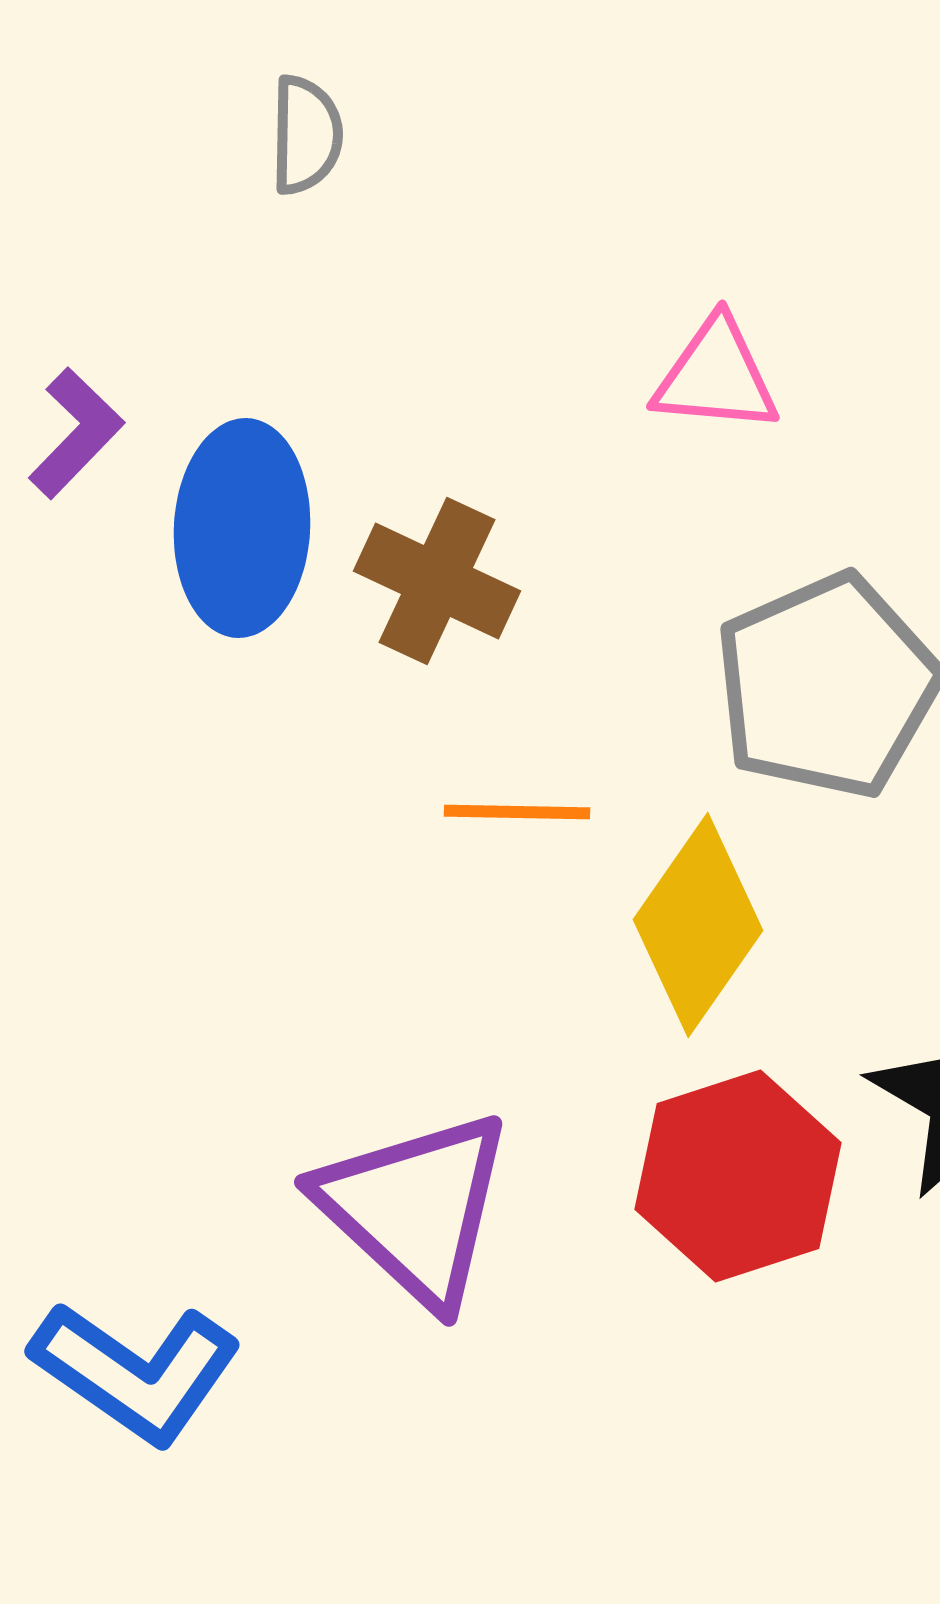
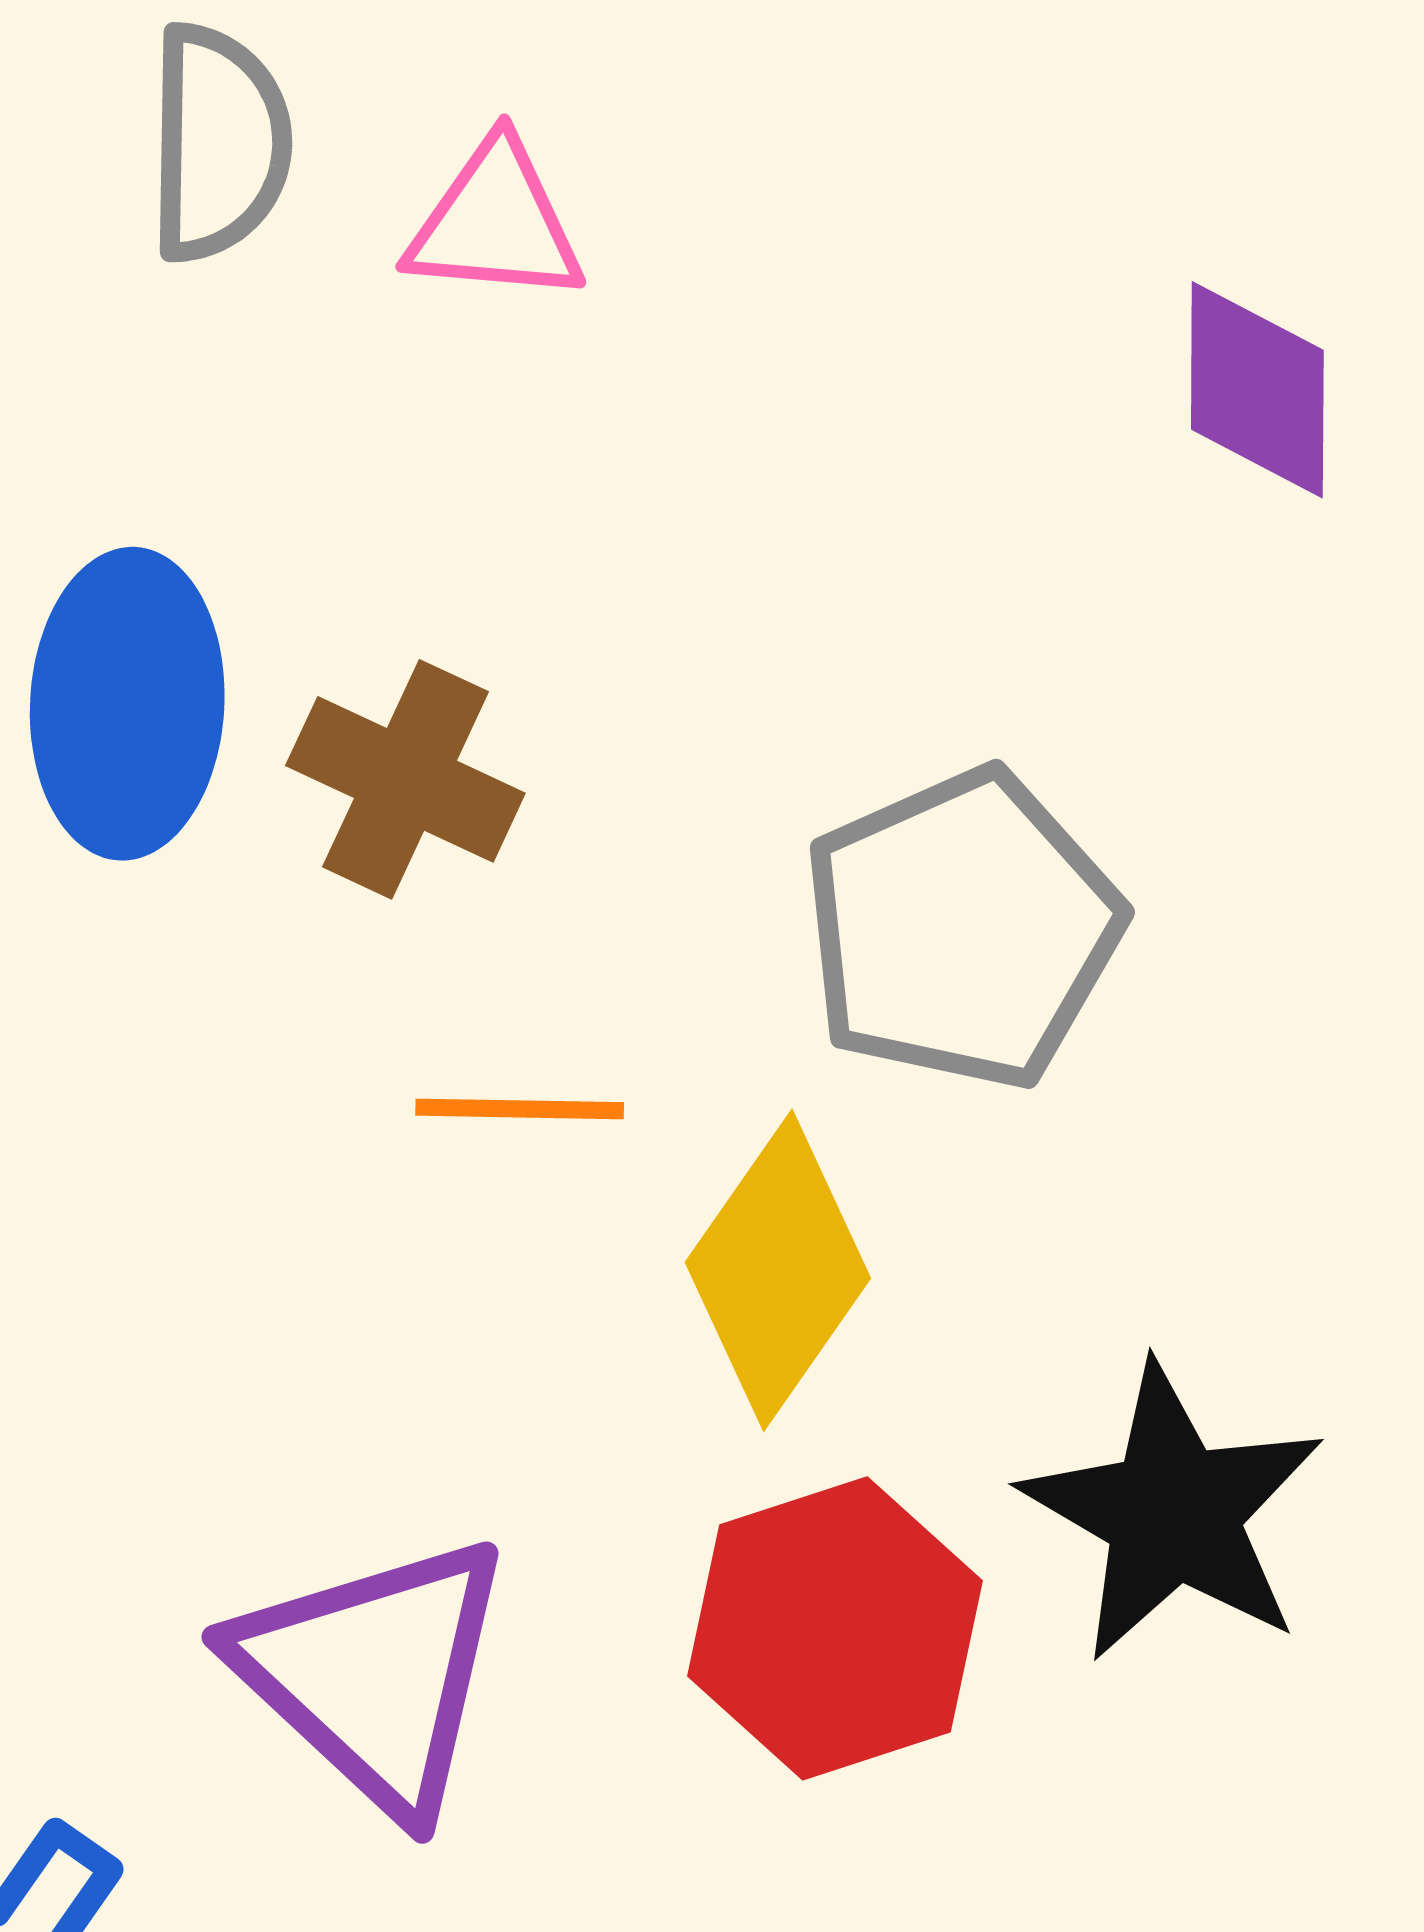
gray semicircle: (306, 135) -> (219, 143), size x1.4
pink triangle: (716, 376) -> (495, 223), moved

